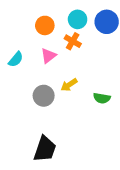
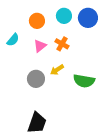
orange cross: (73, 41) -> (62, 44), moved
cyan semicircle: (16, 59) -> (13, 40), moved
green semicircle: (102, 98) -> (84, 81), size x1.5

